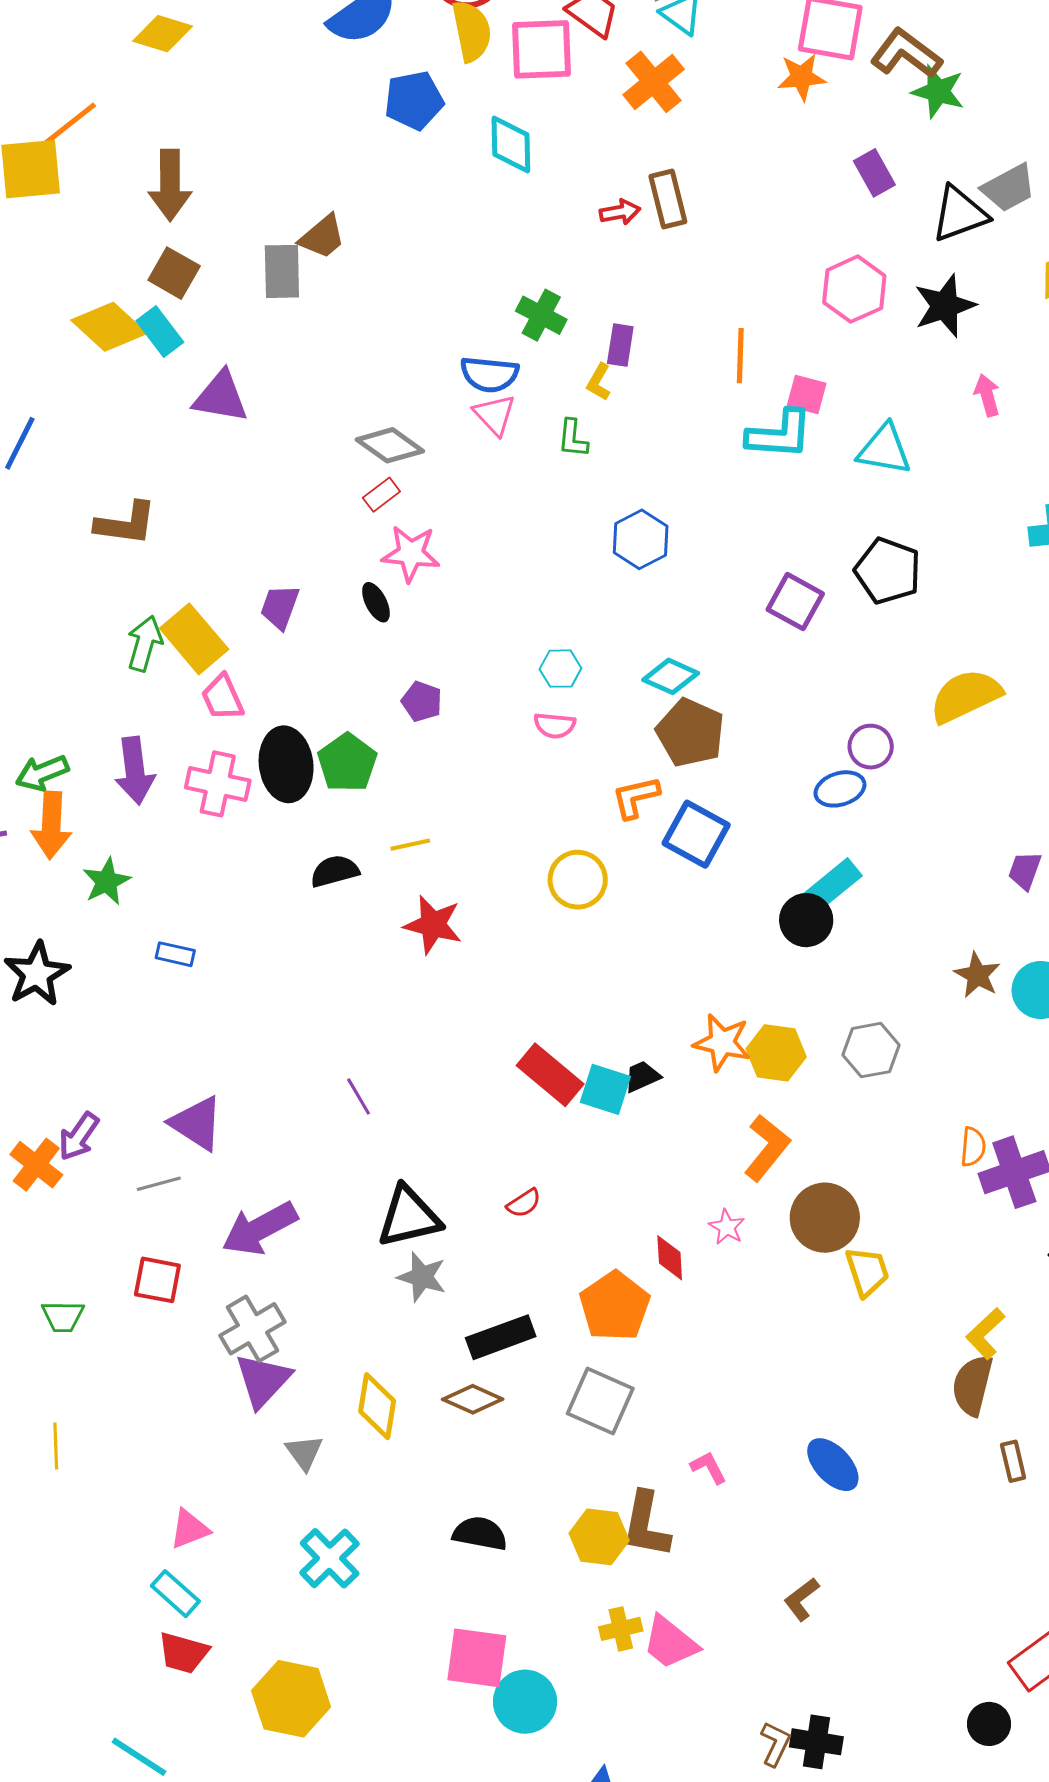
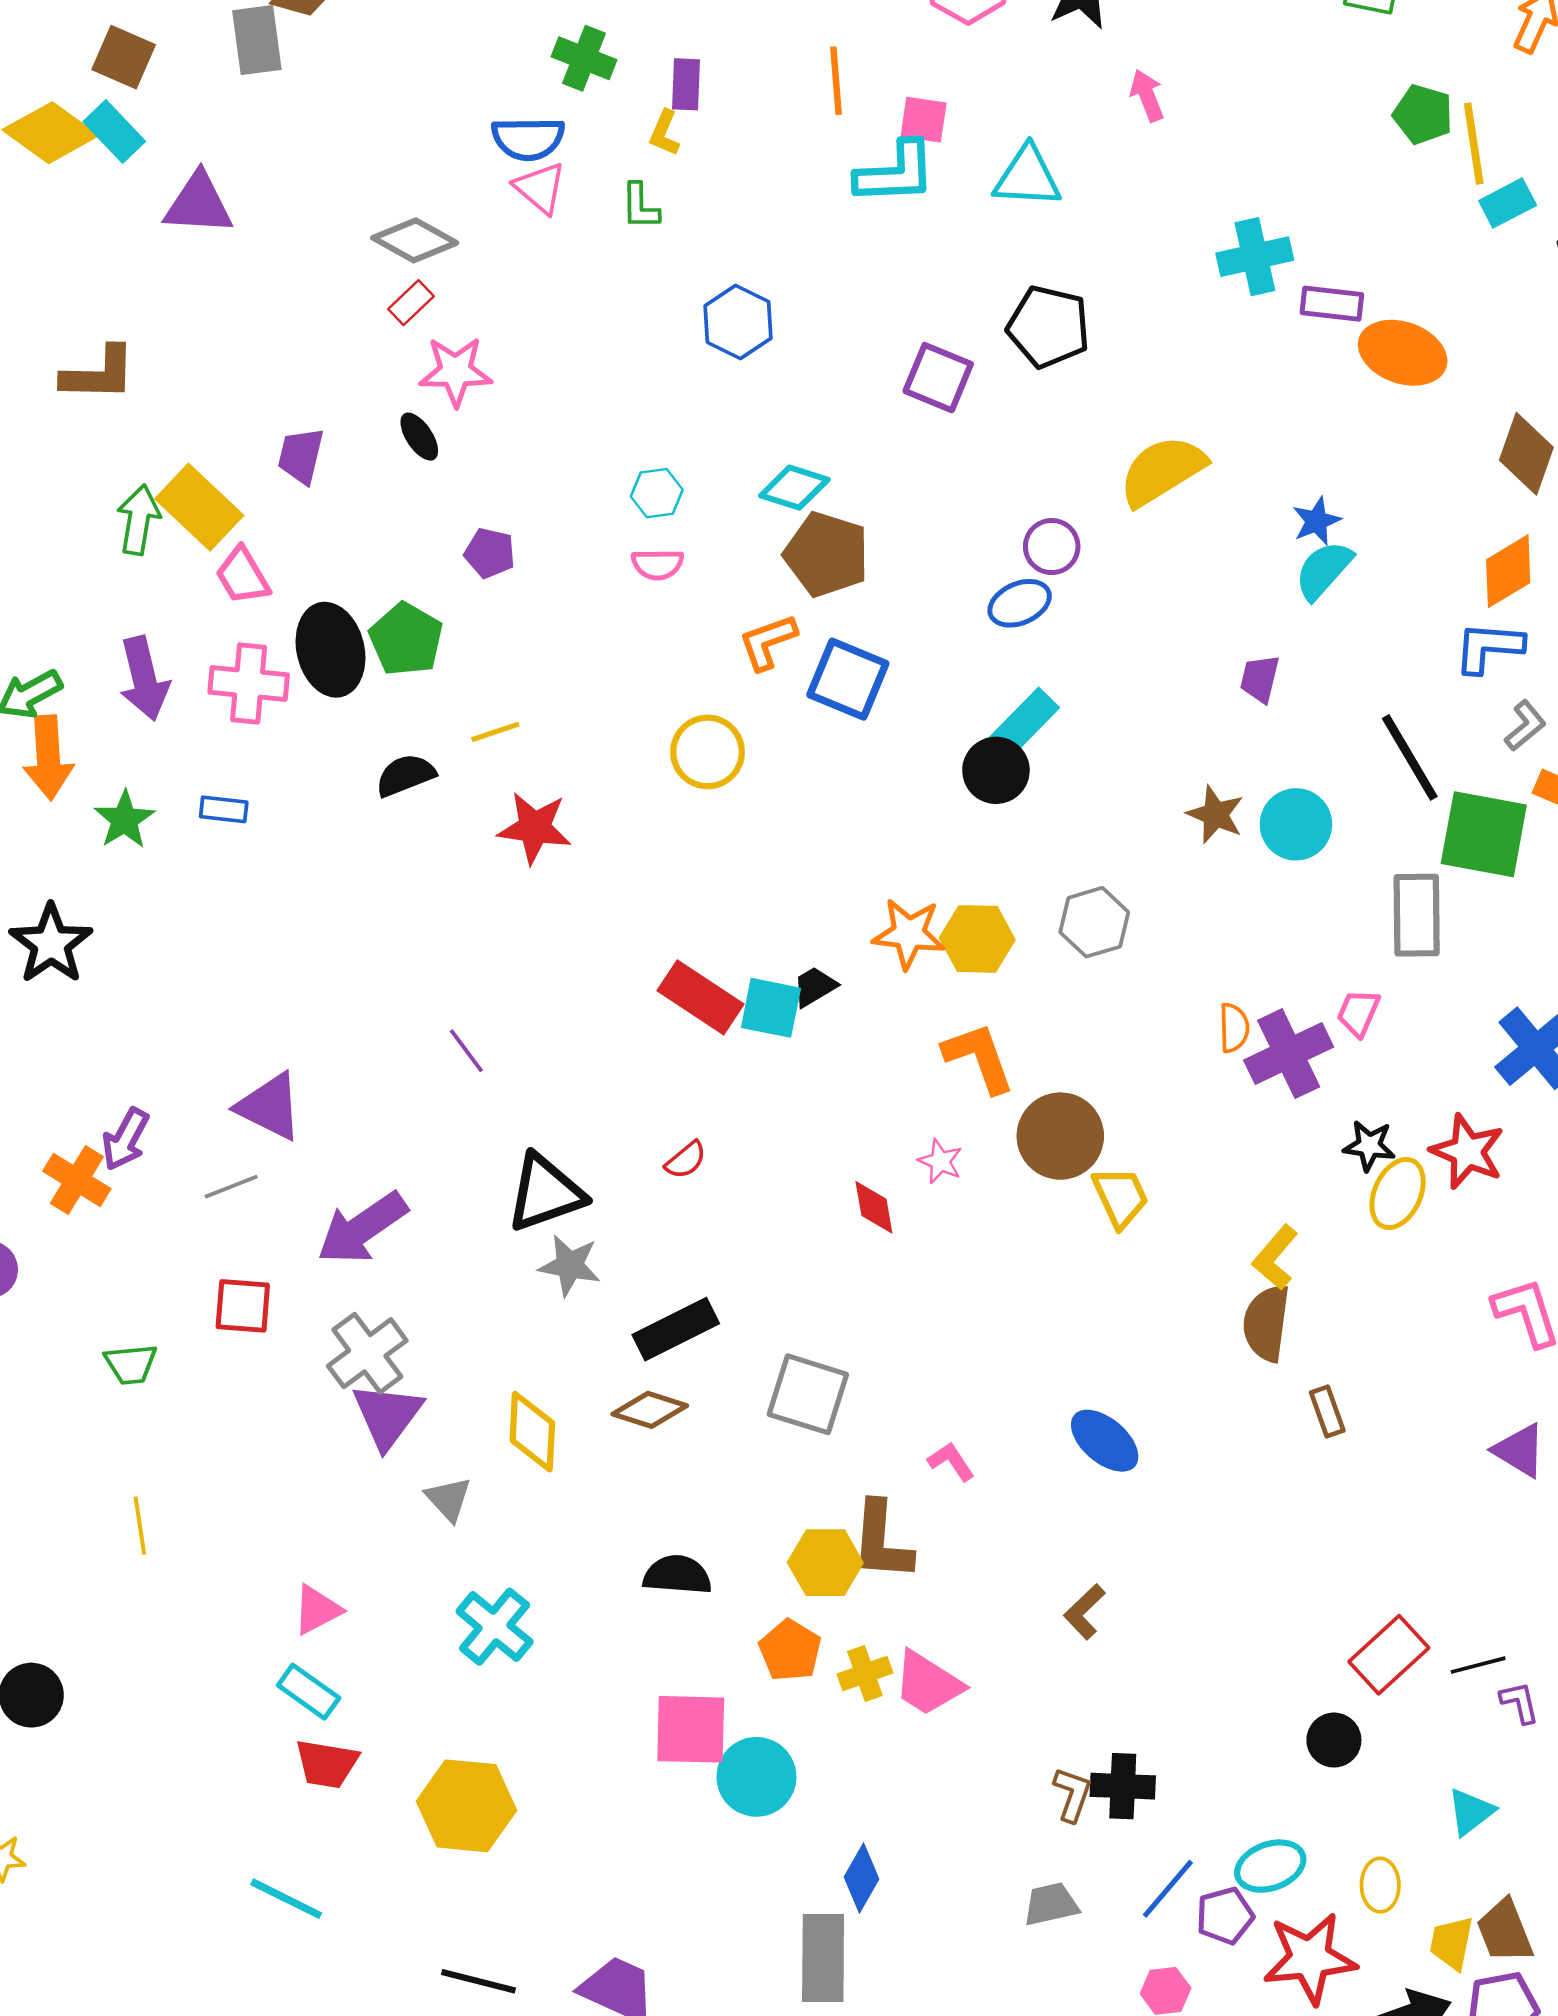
blue rectangle: (175, 954) -> (224, 809), moved
orange L-shape: (767, 1148) -> (979, 1058), turned -52
orange pentagon: (615, 1306) -> (790, 1650), moved, size x0.7

